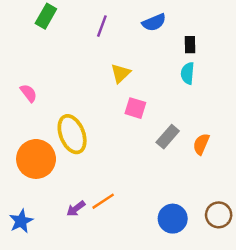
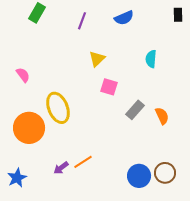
black rectangle: (190, 45) -> (178, 15), moved
orange semicircle: (201, 144) -> (162, 116), turned 132
brown circle: (219, 215) -> (165, 173), moved

